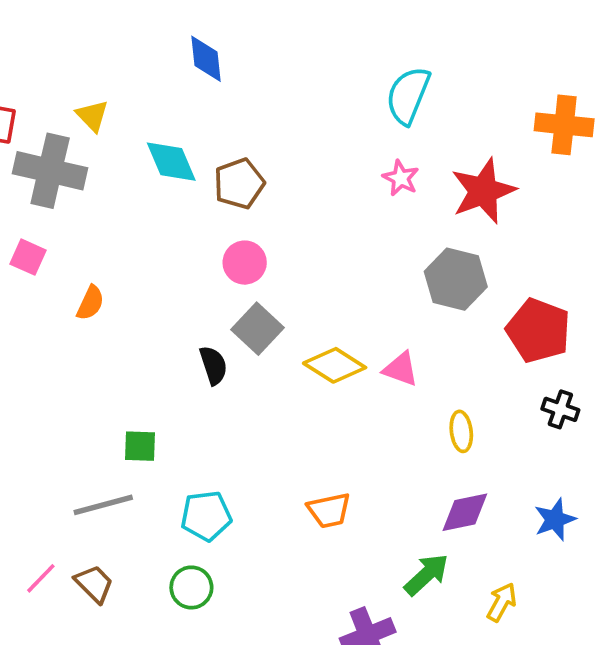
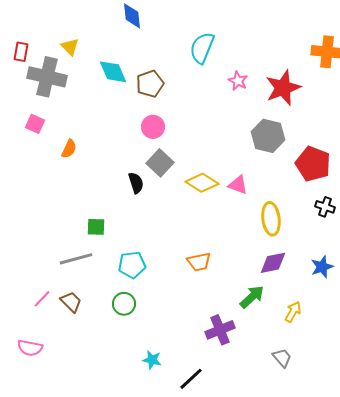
cyan semicircle: (408, 95) -> (202, 48), moved
yellow ellipse: (461, 431) -> (271, 219), size x1.5

